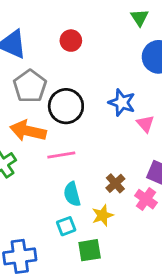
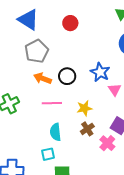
black circle: (66, 106) -> (67, 76), moved, size x0.7
orange arrow: (28, 131) -> (42, 78), moved, size x0.7
yellow star: (103, 215) -> (84, 108), moved

